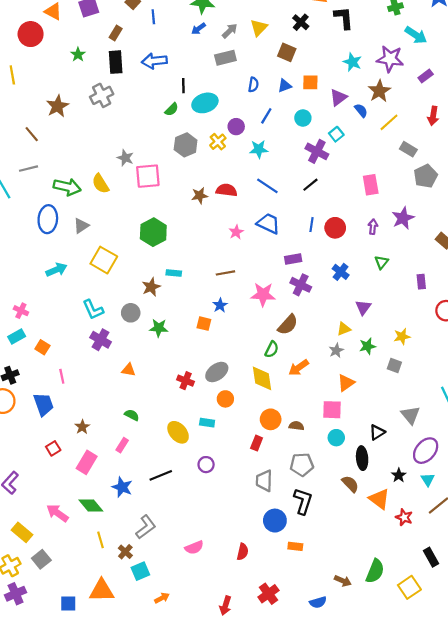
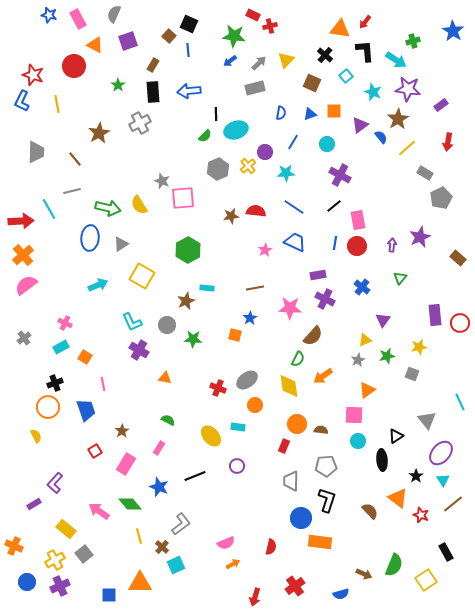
cyan arrow: (416, 35) -> (396, 60), moved
cyan square: (336, 134) -> (346, 76), moved
pink rectangle: (371, 185) -> (358, 220), moved
purple rectangle: (421, 282) -> (435, 315), moved, size x1.5
brown semicircle: (350, 484) -> (370, 511), moved
orange rectangle: (295, 546) -> (320, 542), size x1.6
orange arrow: (162, 598) -> (233, 564), moved

